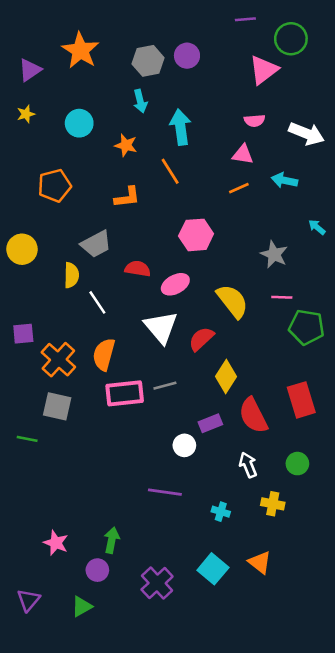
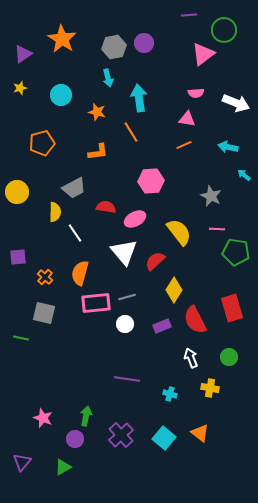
cyan arrow: (284, 180) -> (228, 147), moved
orange cross: (58, 360) -> (45, 277), size x0.6
white circle: (184, 445) -> (125, 324), moved
purple cross: (157, 583) -> (121, 435), moved

